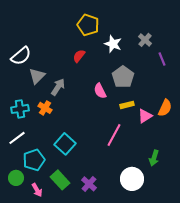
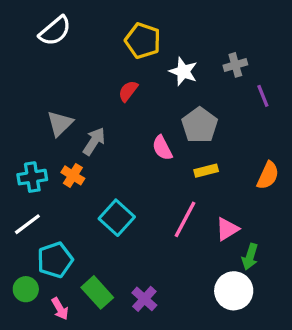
gray cross: (145, 40) -> (235, 65), turned 32
white semicircle: (21, 56) -> (55, 31), moved
pink triangle: (145, 116) -> (227, 229), moved
cyan square: (65, 144) -> (117, 218), moved
white circle: (132, 179) -> (234, 291), moved

